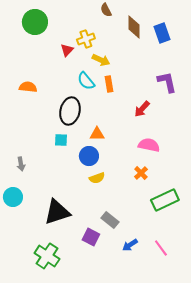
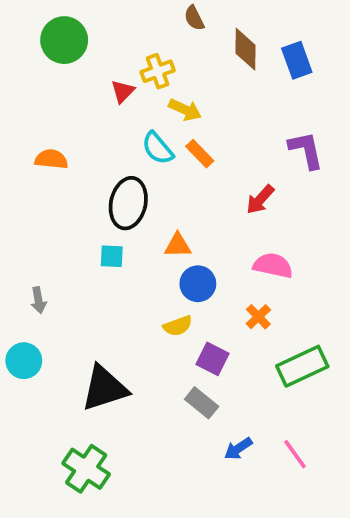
orange rectangle: (109, 84) -> (200, 154), turned -35
blue circle: (89, 156) -> (198, 284), moved
purple square: (91, 237) -> (213, 359), moved

